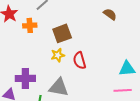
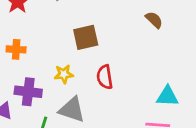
orange cross: (30, 25) -> (16, 49), moved
yellow star: (58, 55) -> (64, 74), moved

